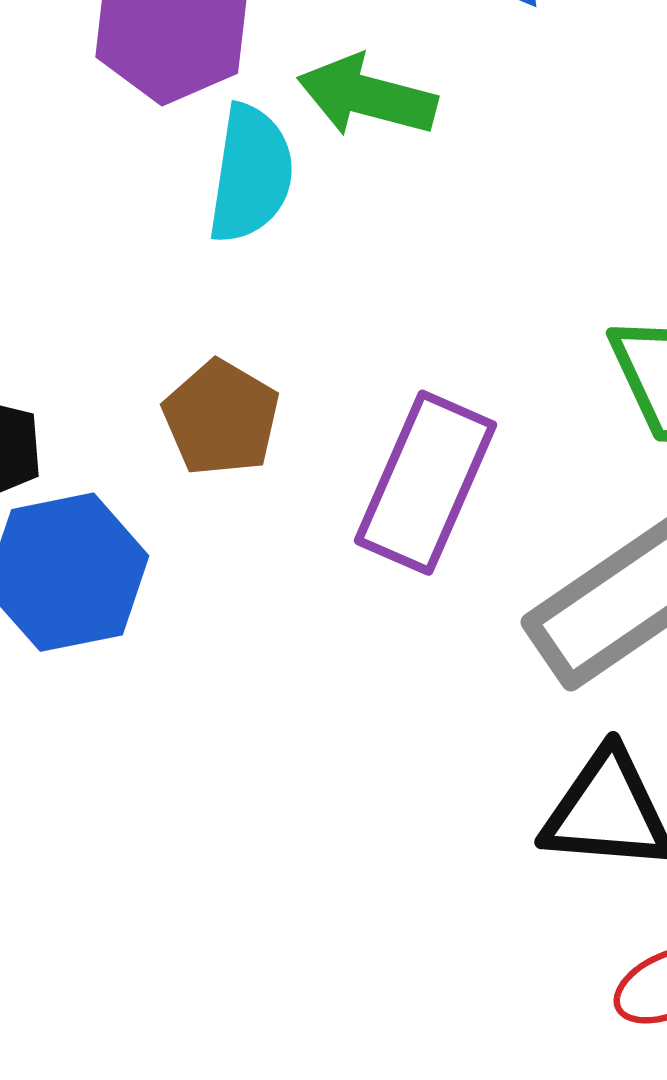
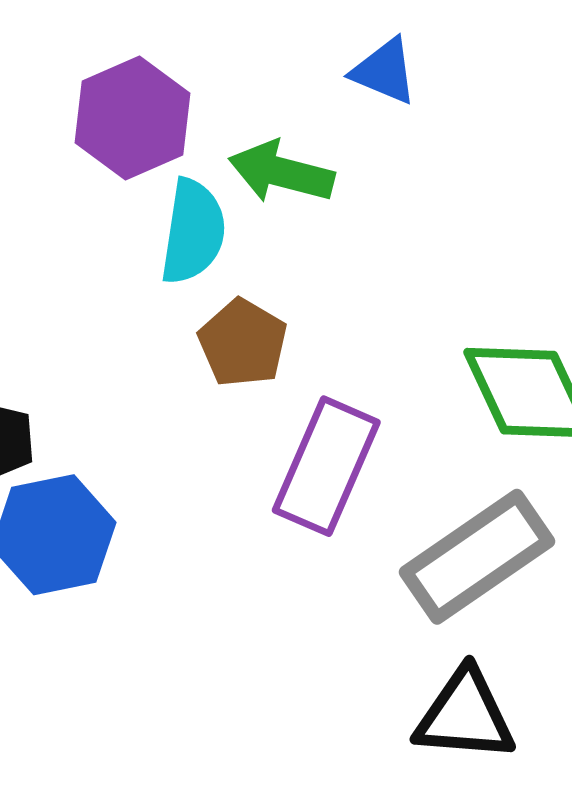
brown pentagon: (221, 418) -> (243, 343), moved

